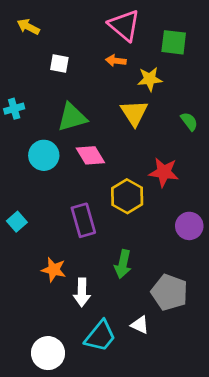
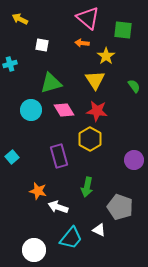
yellow star: (150, 79) -> (106, 56), turned -30
cyan cross: (14, 109) -> (10, 64), moved
red star: (164, 172) -> (97, 111), moved
white arrow: (82, 292) -> (58, 207), turned 108

